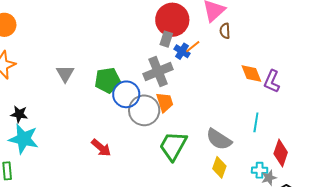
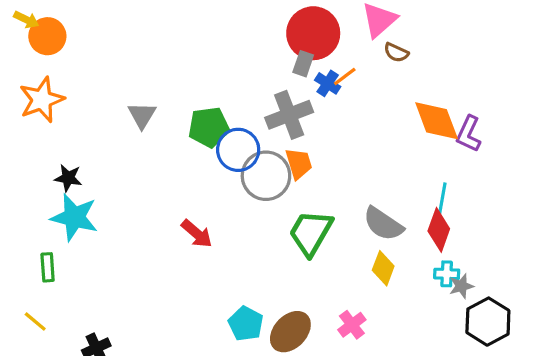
brown semicircle: (225, 31) -> (396, 53), turned -63
orange diamond: (251, 74) -> (437, 121), size x1.4
red diamond: (281, 153) -> (439, 230), moved

